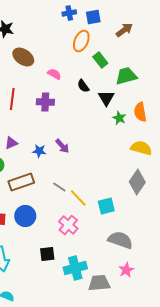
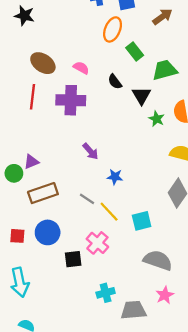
brown ellipse: (23, 57) -> (43, 63), moved
purple cross: (45, 102) -> (71, 100), size x1.4
purple triangle: (11, 143) -> (31, 162), moved
blue star: (39, 151) -> (115, 177), moved
black square: (47, 254) -> (73, 259), moved
cyan cross: (75, 268) -> (106, 293), size x0.7

